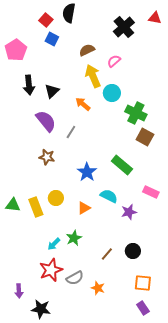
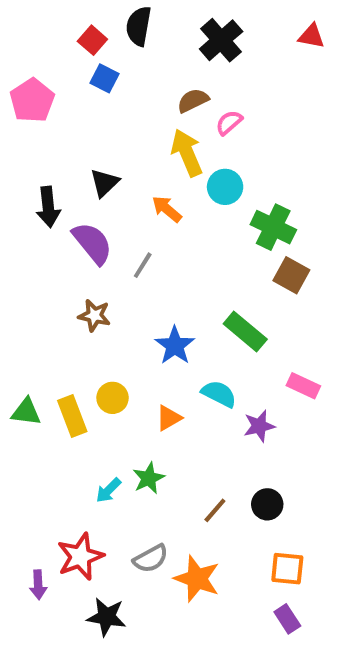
black cross: (124, 27) -> (221, 40), moved
brown semicircle: (87, 50) -> (193, 100), moved
black arrow: (29, 85) -> (48, 207), moved
red star: (51, 270) -> (80, 557), moved
orange star: (98, 288) -> (197, 579), size x1.6
black star: (41, 309) -> (106, 617), moved

